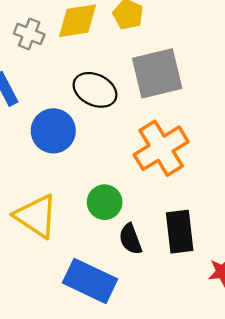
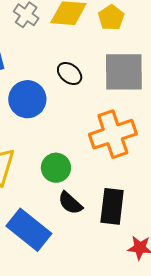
black ellipse: (95, 90) -> (70, 73), size x0.7
black semicircle: (130, 239) -> (70, 203), turned -40

